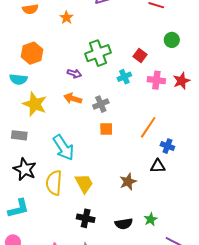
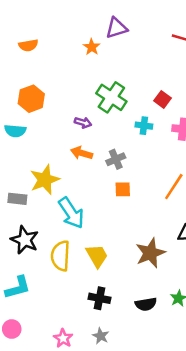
orange star: (66, 18) -> (92, 47), moved
green cross: (98, 53) -> (111, 97), turned -35
cyan cross: (124, 77) -> (144, 126), turned 32
yellow star: (35, 104) -> (45, 180), moved, turned 30
brown star: (128, 182) -> (150, 253), size x1.4

